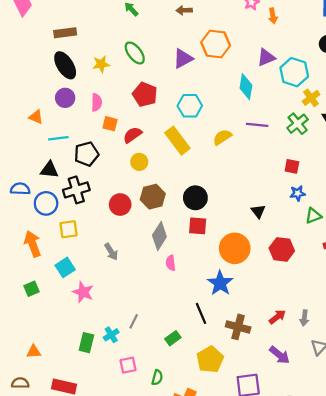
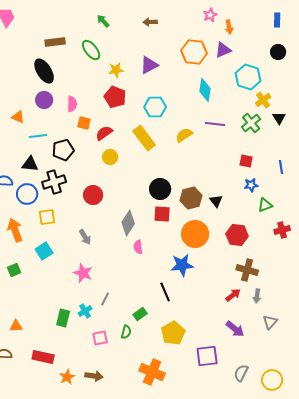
brown rectangle: (65, 33) -> (55, 42), moved
orange hexagon: (216, 44) -> (194, 52), moved
green ellipse: (135, 53) -> (91, 50), moved
purple triangle: (266, 57) -> (223, 50), moved
yellow star: (101, 64) -> (116, 70), moved
brown hexagon: (153, 197) -> (191, 198), moved
blue star: (220, 283) -> (182, 265), turned 30
pink star: (83, 292) -> (83, 273), moved
brown cross: (238, 327) -> (247, 270), moved
green semicircle: (157, 377) -> (126, 332), moved

